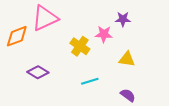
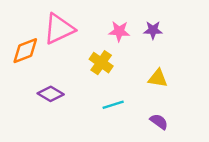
pink star: (104, 34) -> (119, 31), moved

